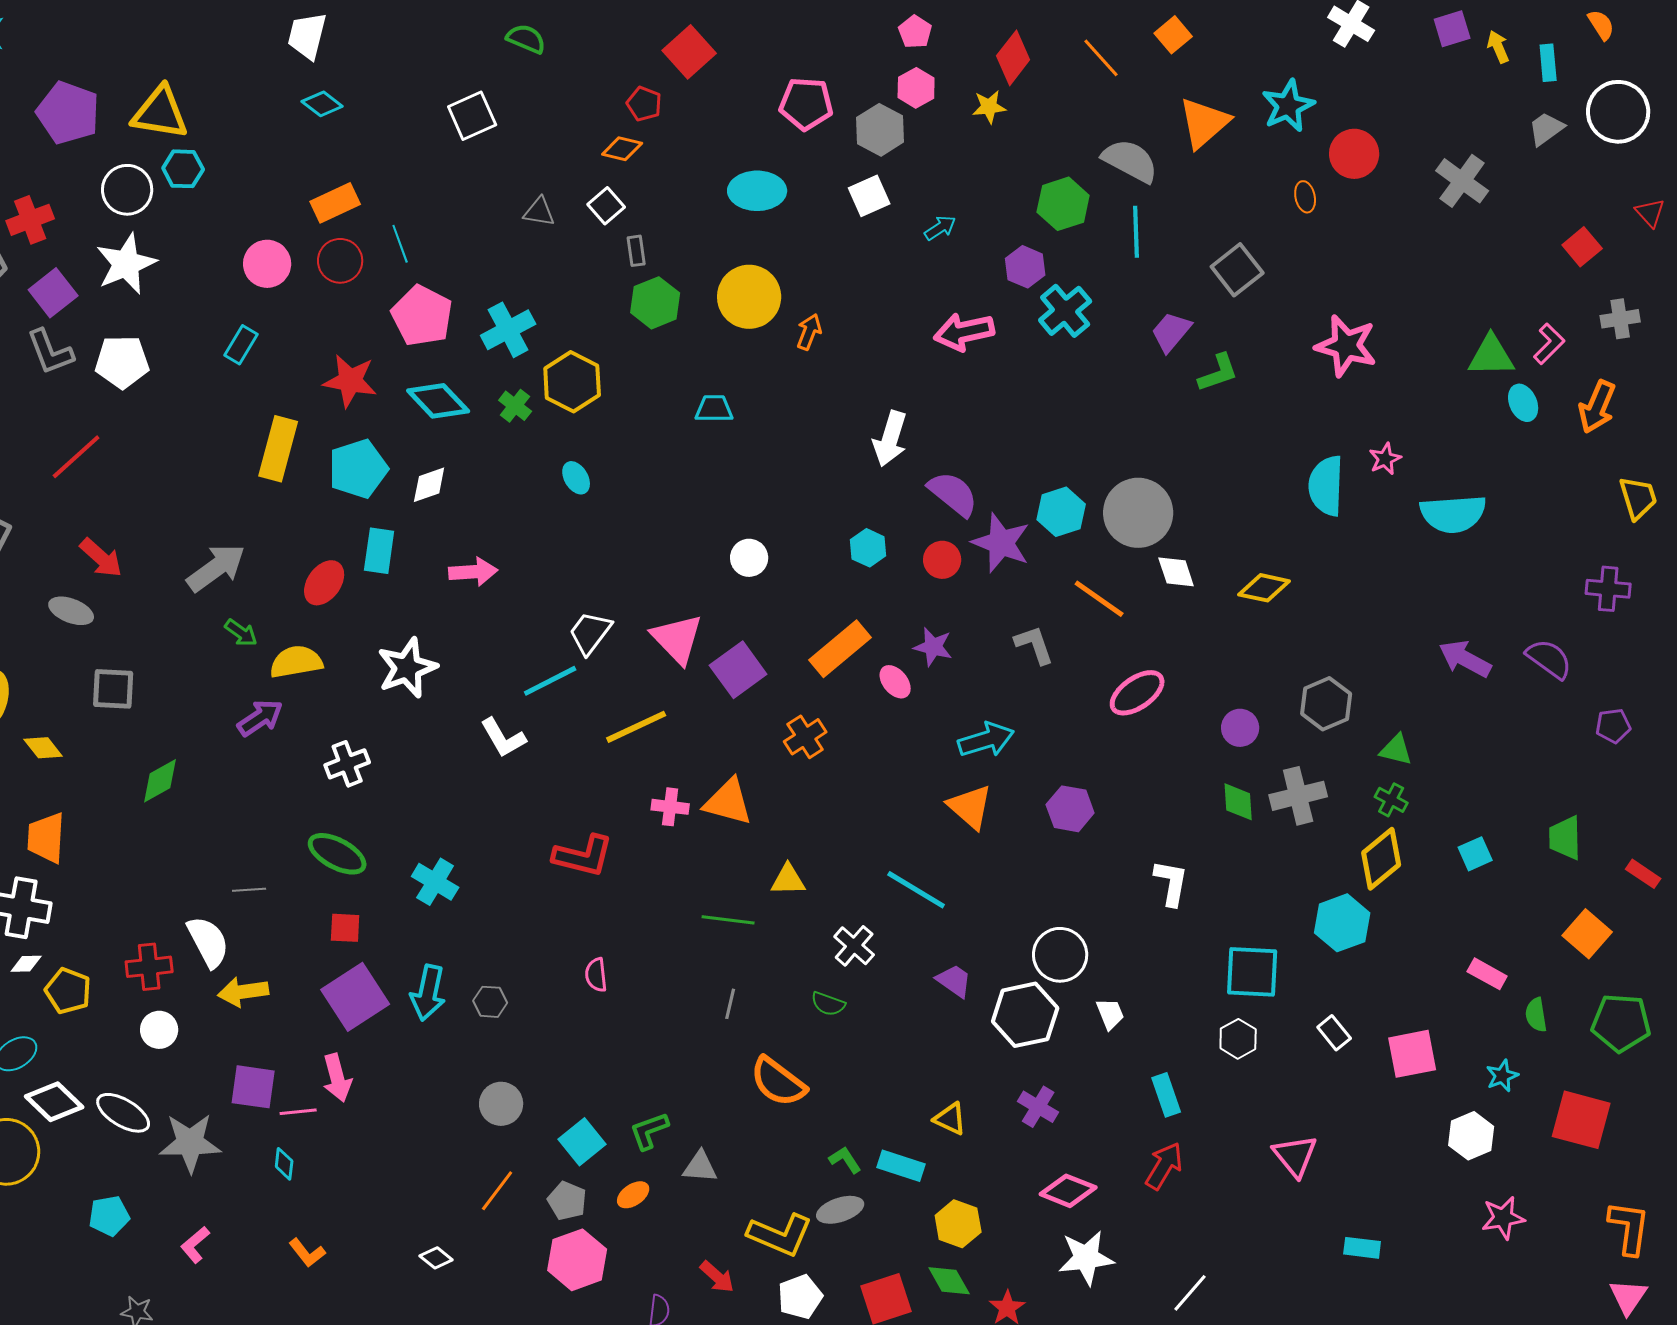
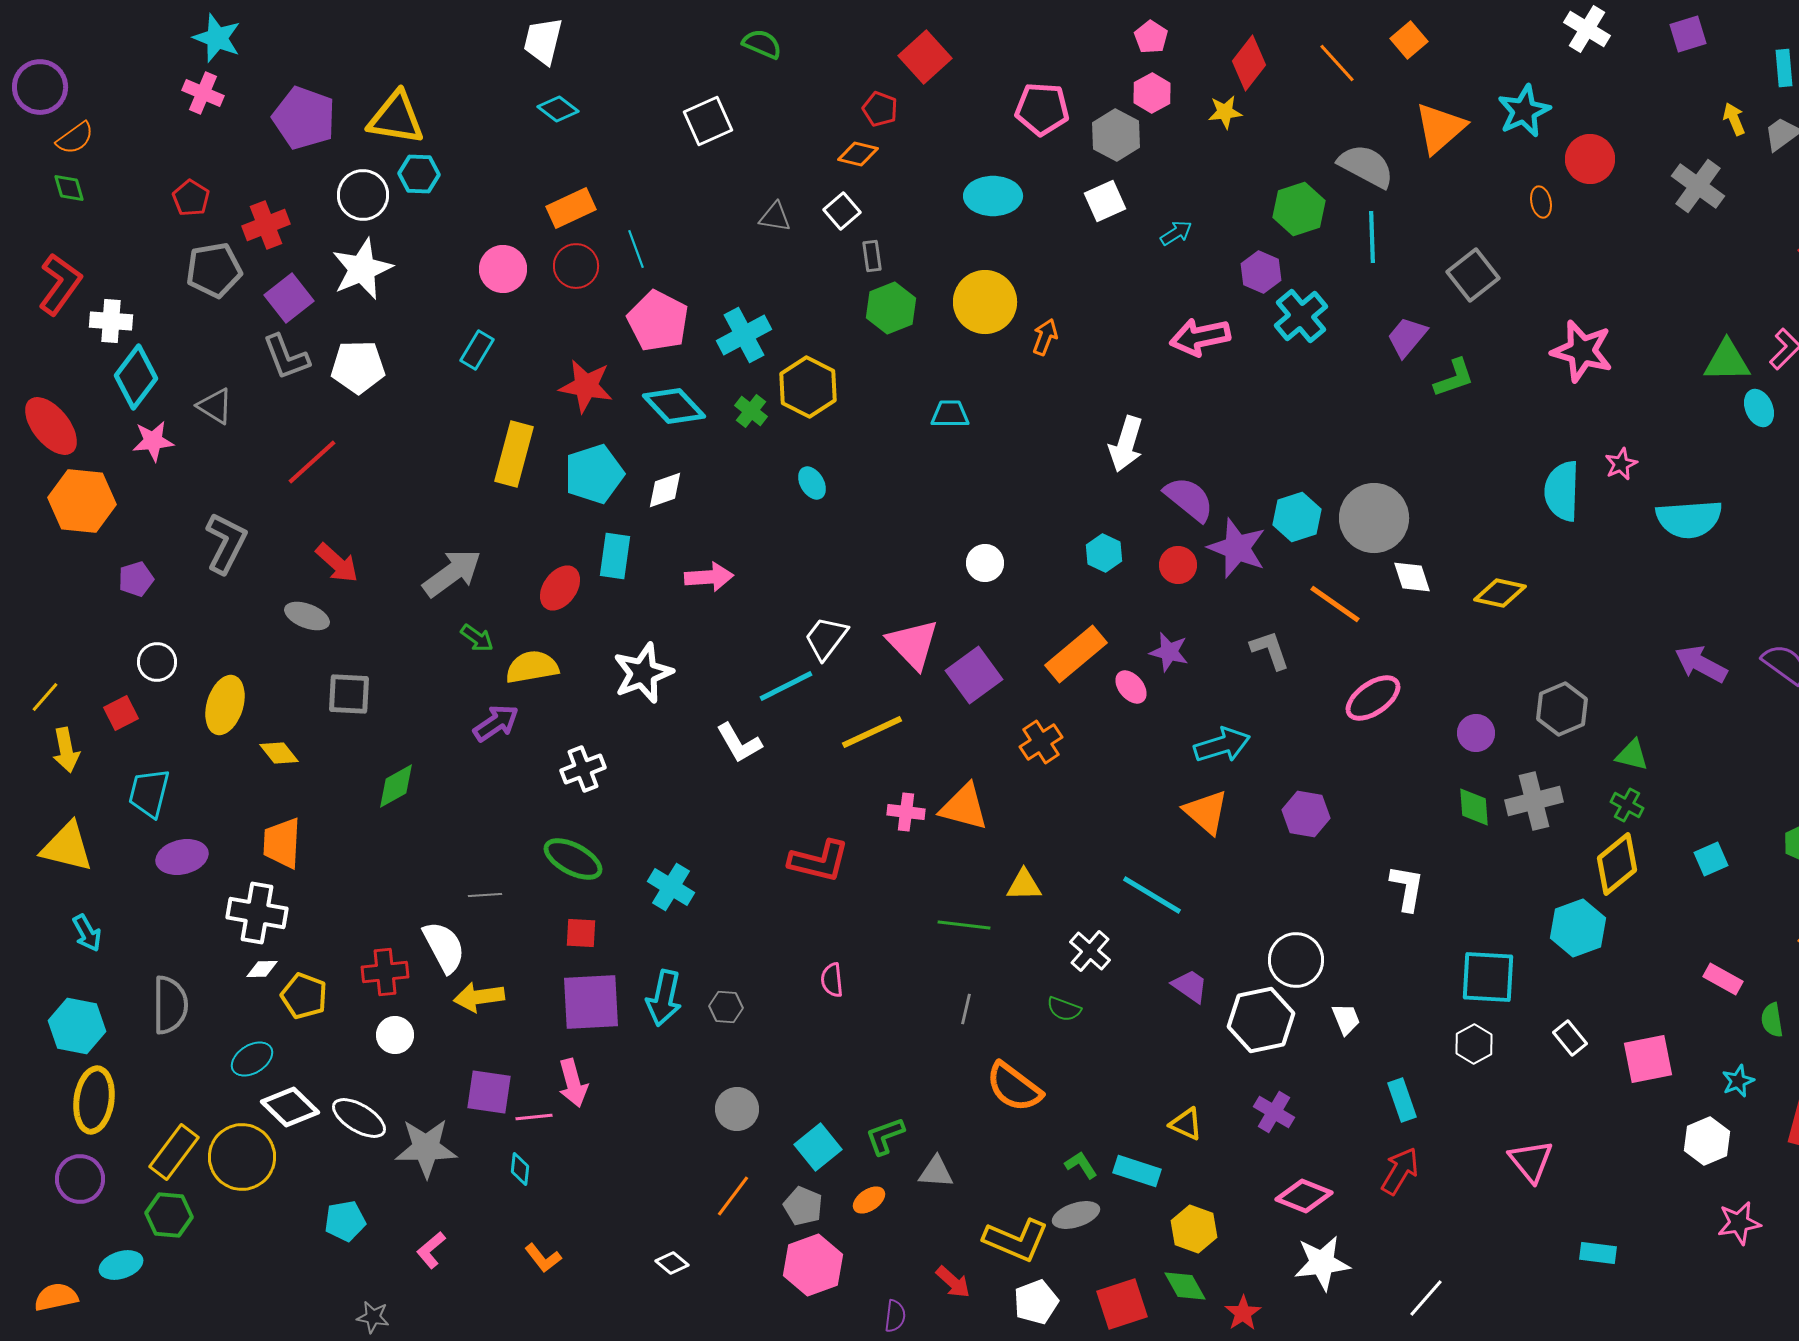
yellow arrow: (1498, 47) -> (1734, 119), moved
purple square: (355, 997) -> (591, 1002), turned 30

